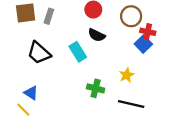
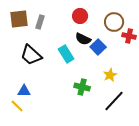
blue square: (143, 44) -> (98, 47), moved
blue triangle: (31, 93) -> (24, 91), turned -32
black line: (131, 104) -> (114, 101), turned -60

